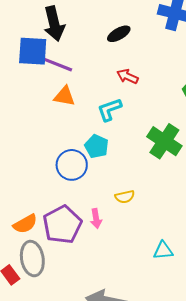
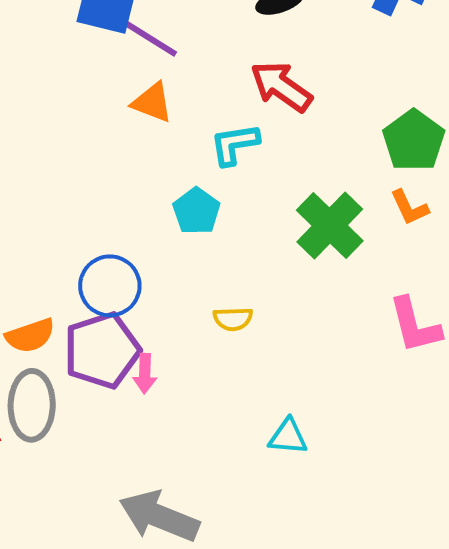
red arrow: (127, 76) -> (281, 86), size x1.5
blue circle: (72, 165) -> (110, 286), moved
pink arrow: (96, 219) -> (145, 374), moved

